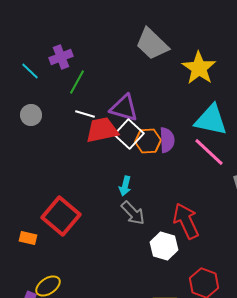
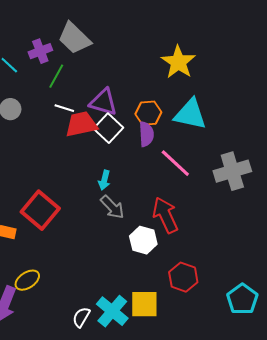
gray trapezoid: (152, 44) -> (74, 38), moved
orange hexagon: (148, 141) -> (148, 113), moved
pink line: (209, 152) -> (175, 163), moved

